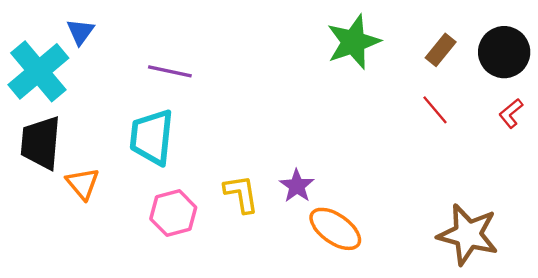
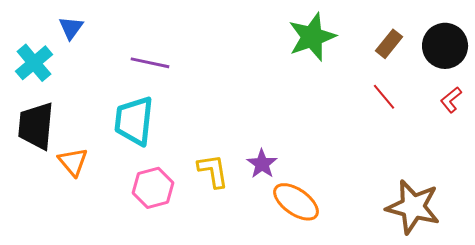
cyan cross: (38, 71) -> (34, 63), size x0.7

